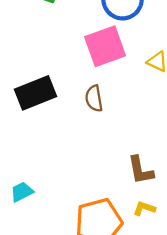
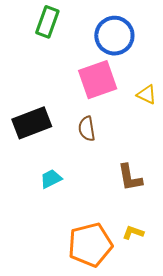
brown L-shape: (141, 170) -> (130, 178), moved
cyan trapezoid: (22, 192) -> (51, 179), moved

